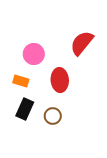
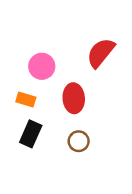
brown circle: (53, 116) -> (79, 141), moved

